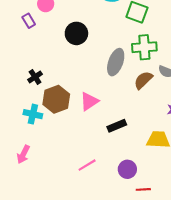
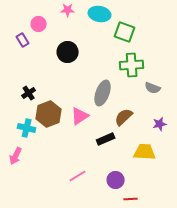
gray ellipse: (116, 62) -> (103, 93), moved
brown semicircle: (143, 80) -> (124, 117), moved
pink arrow: (23, 154) -> (16, 156), moved

